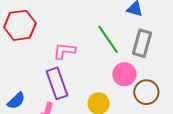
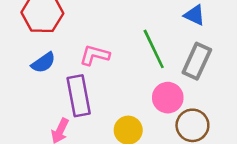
blue semicircle: (16, 101) -> (43, 63), moved

